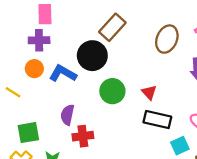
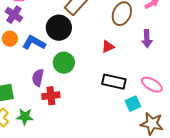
purple cross: (39, 40) -> (14, 15), turned 36
green circle: (112, 91) -> (64, 63), moved
red triangle: (149, 92) -> (108, 47), moved, turned 48

